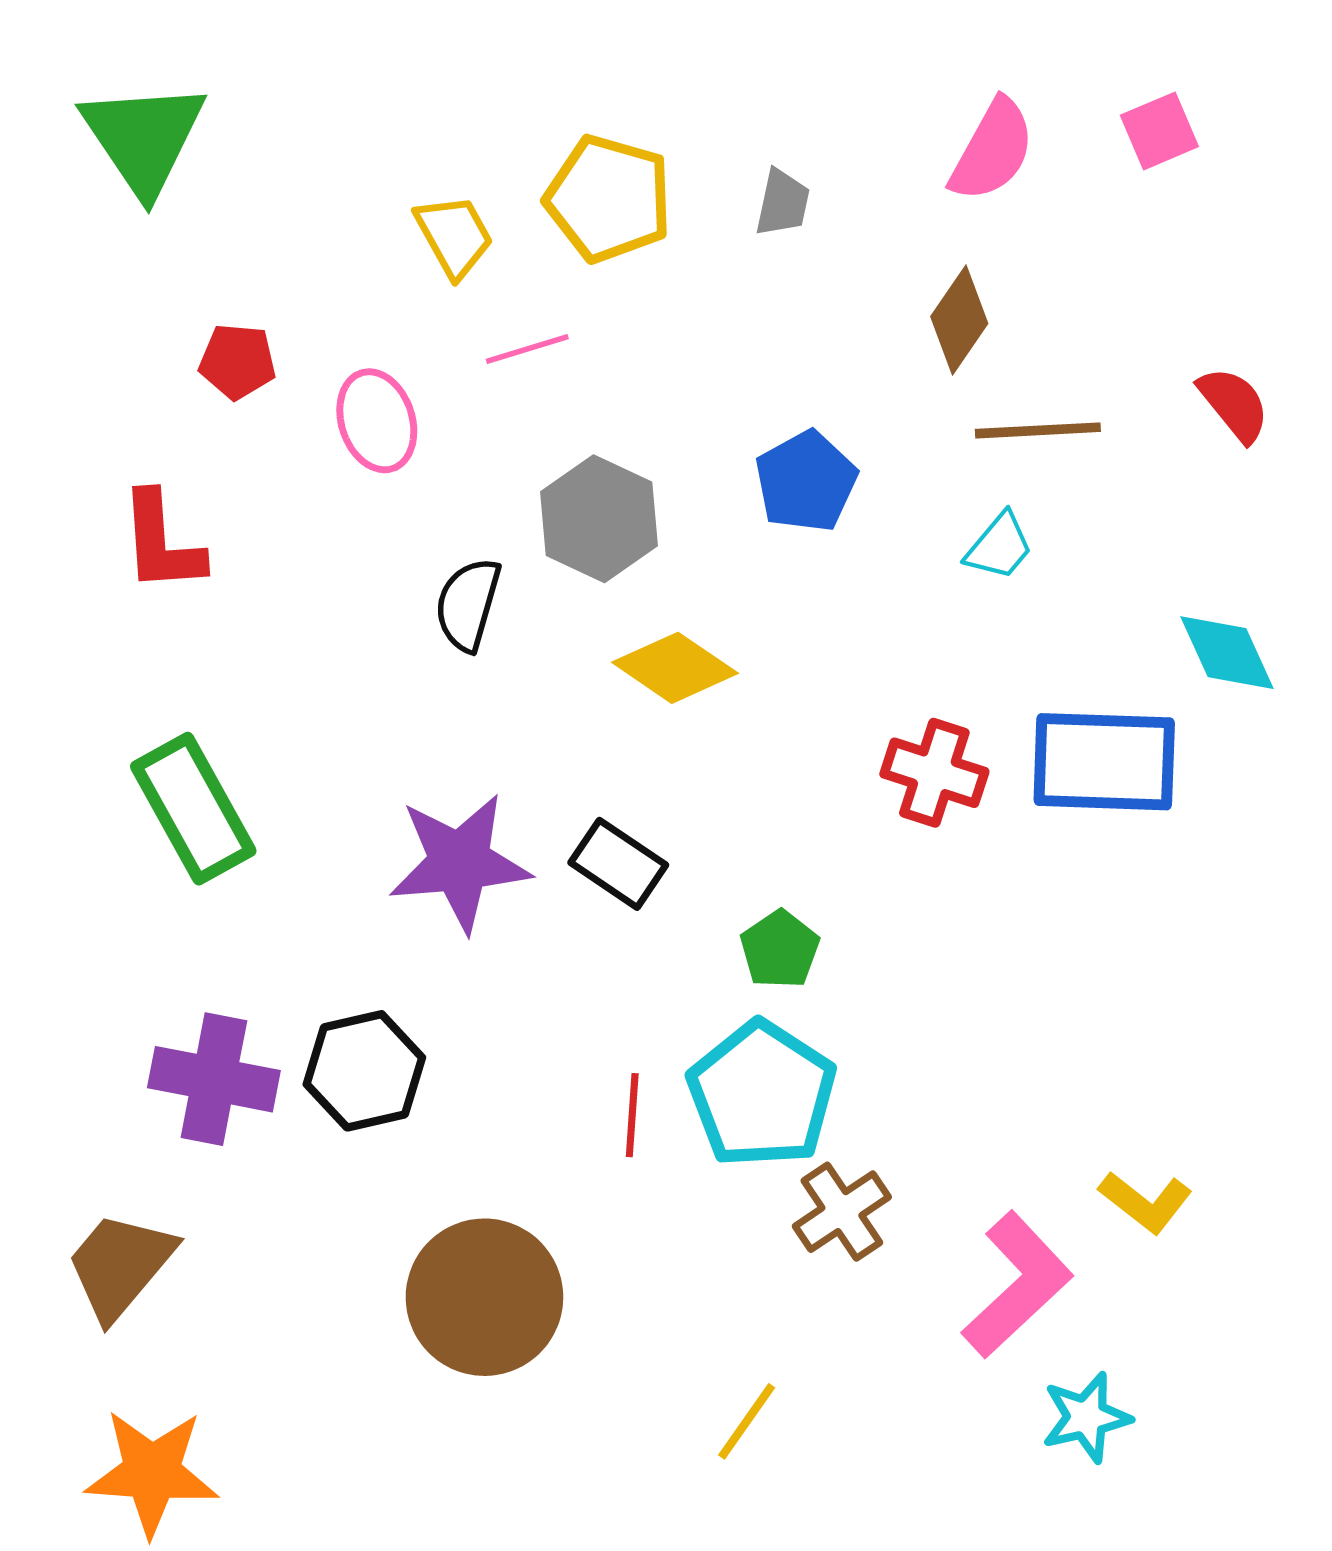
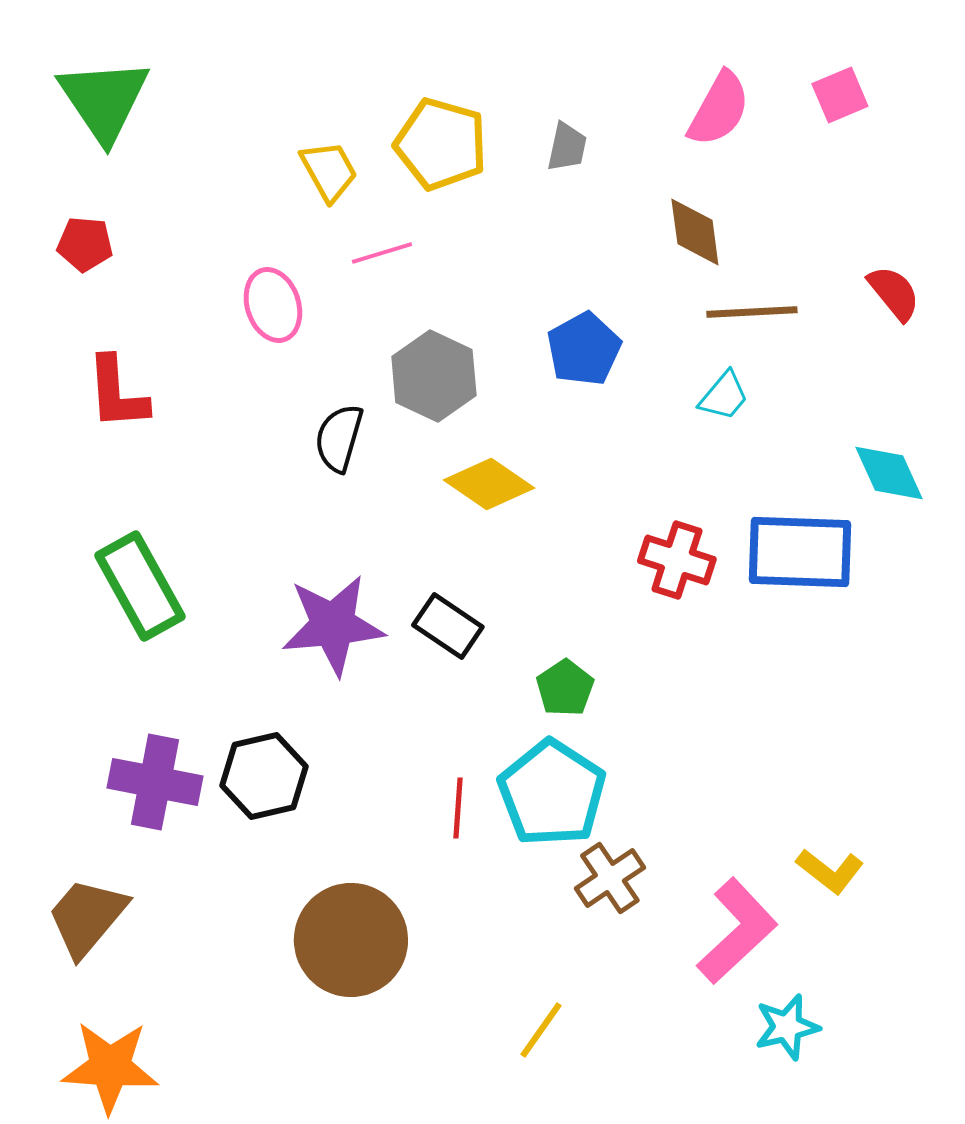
brown diamond: (959, 320) -> (695, 232), turned -42
red pentagon: (237, 361) -> (85, 244), moved

